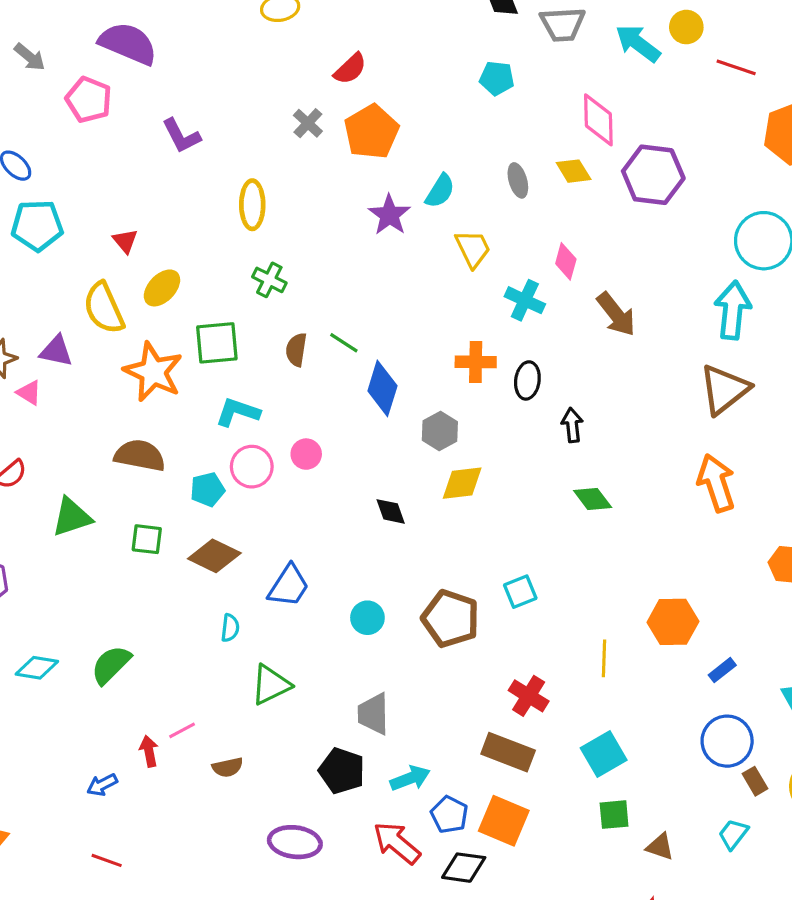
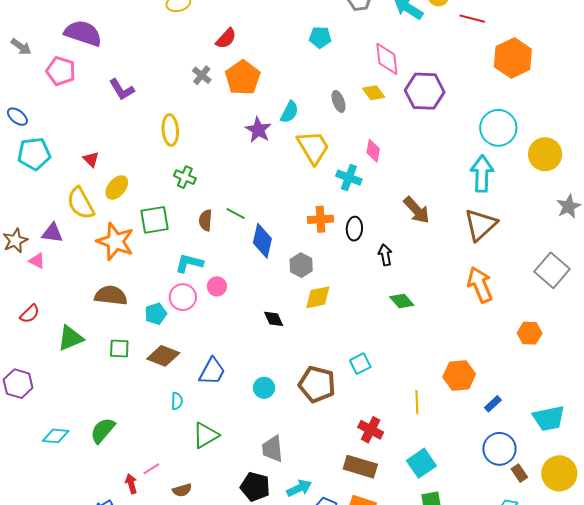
yellow trapezoid: (473, 249) -> (313, 147), size x1.4
brown arrow: (616, 314) -> (417, 210), moved
cyan L-shape: (238, 412) -> (189, 263), moved

